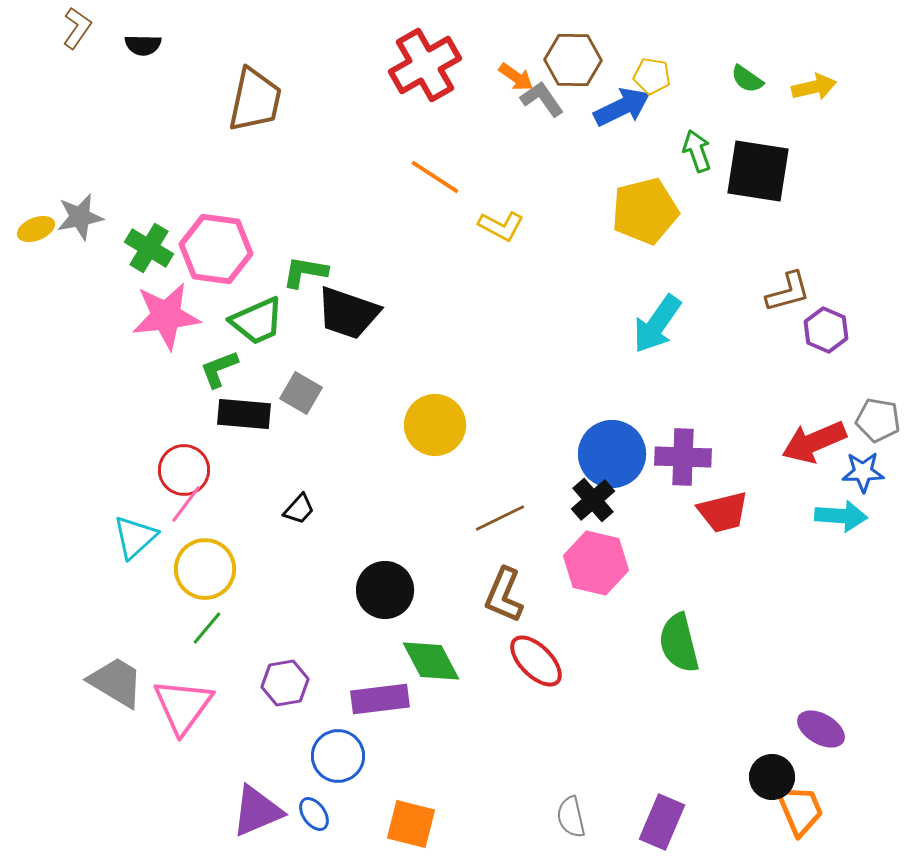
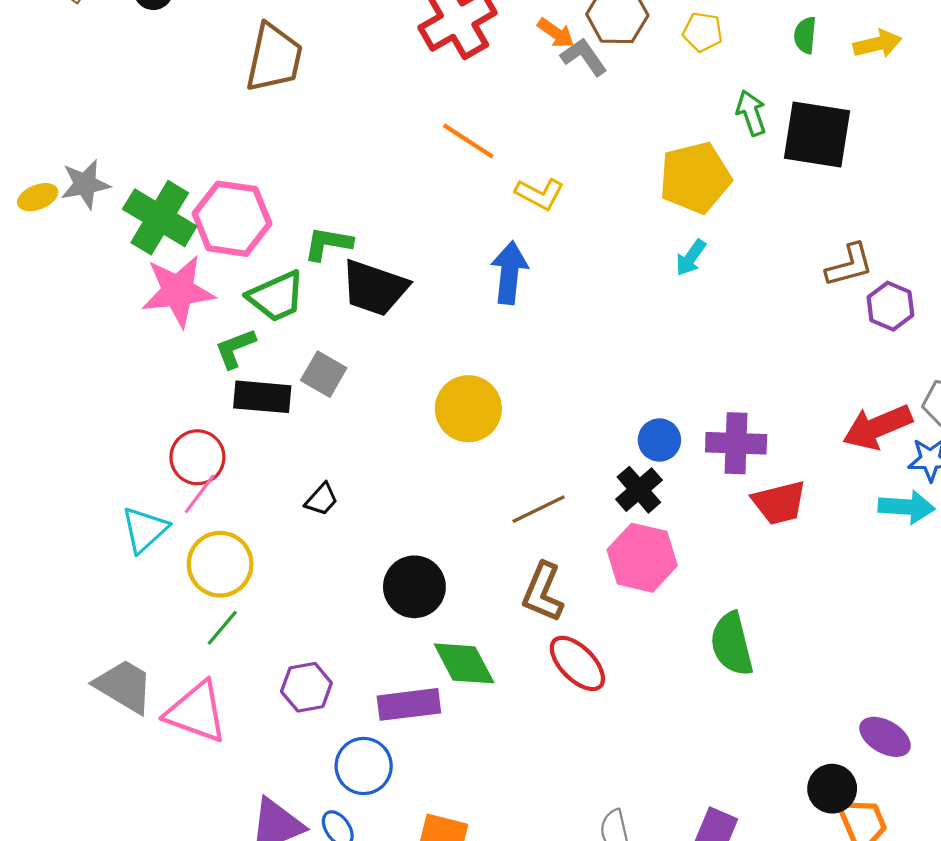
green semicircle: (747, 79) -> (805, 35), turned 60
blue arrow: (622, 107) -> (509, 273), moved, turned -58
green cross: (149, 248) -> (160, 218), size x1.4
cyan arrow: (657, 324) -> (691, 258), moved, size x0.6
blue circle: (612, 454) -> (659, 440), size x0.6
pink triangle: (183, 706) -> (196, 712), turned -46

